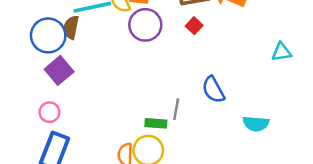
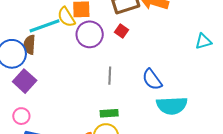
red square: (194, 26) -> (121, 31), moved
gray line: (176, 109) -> (110, 76), moved
cyan semicircle: (256, 124) -> (172, 106), moved, size x1.4

